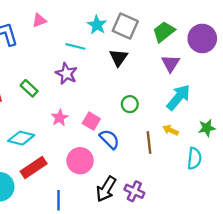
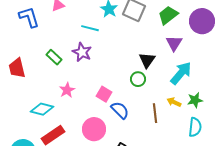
black triangle: (118, 58) -> (147, 60), moved
green rectangle: (29, 88) -> (54, 57), moved
pink star: (60, 118) -> (67, 90), moved
green star: (207, 128) -> (195, 100), moved

